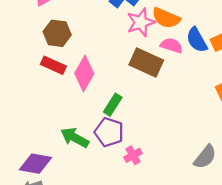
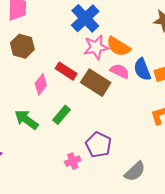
red rectangle: (53, 65) -> (66, 71), moved
pink diamond: (84, 74) -> (41, 84), size x0.7
purple pentagon: (109, 132) -> (98, 145), moved
green arrow: (75, 138) -> (26, 120), moved

